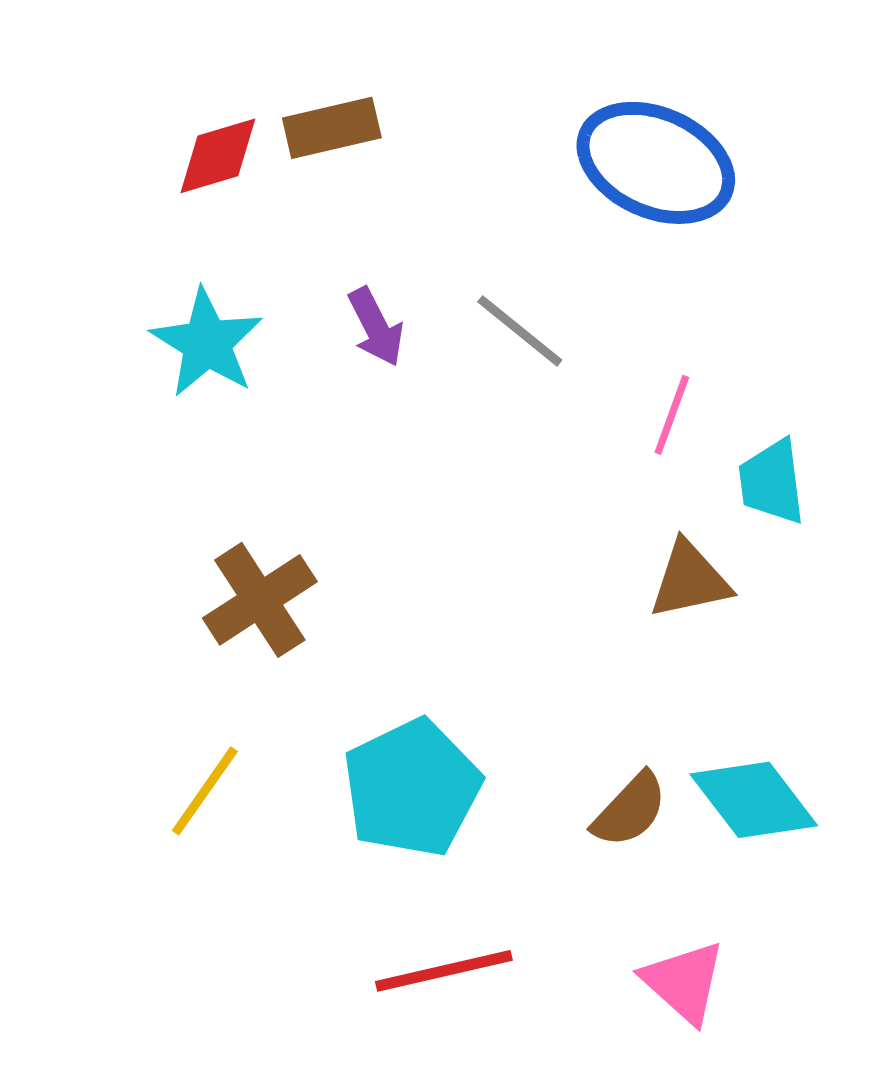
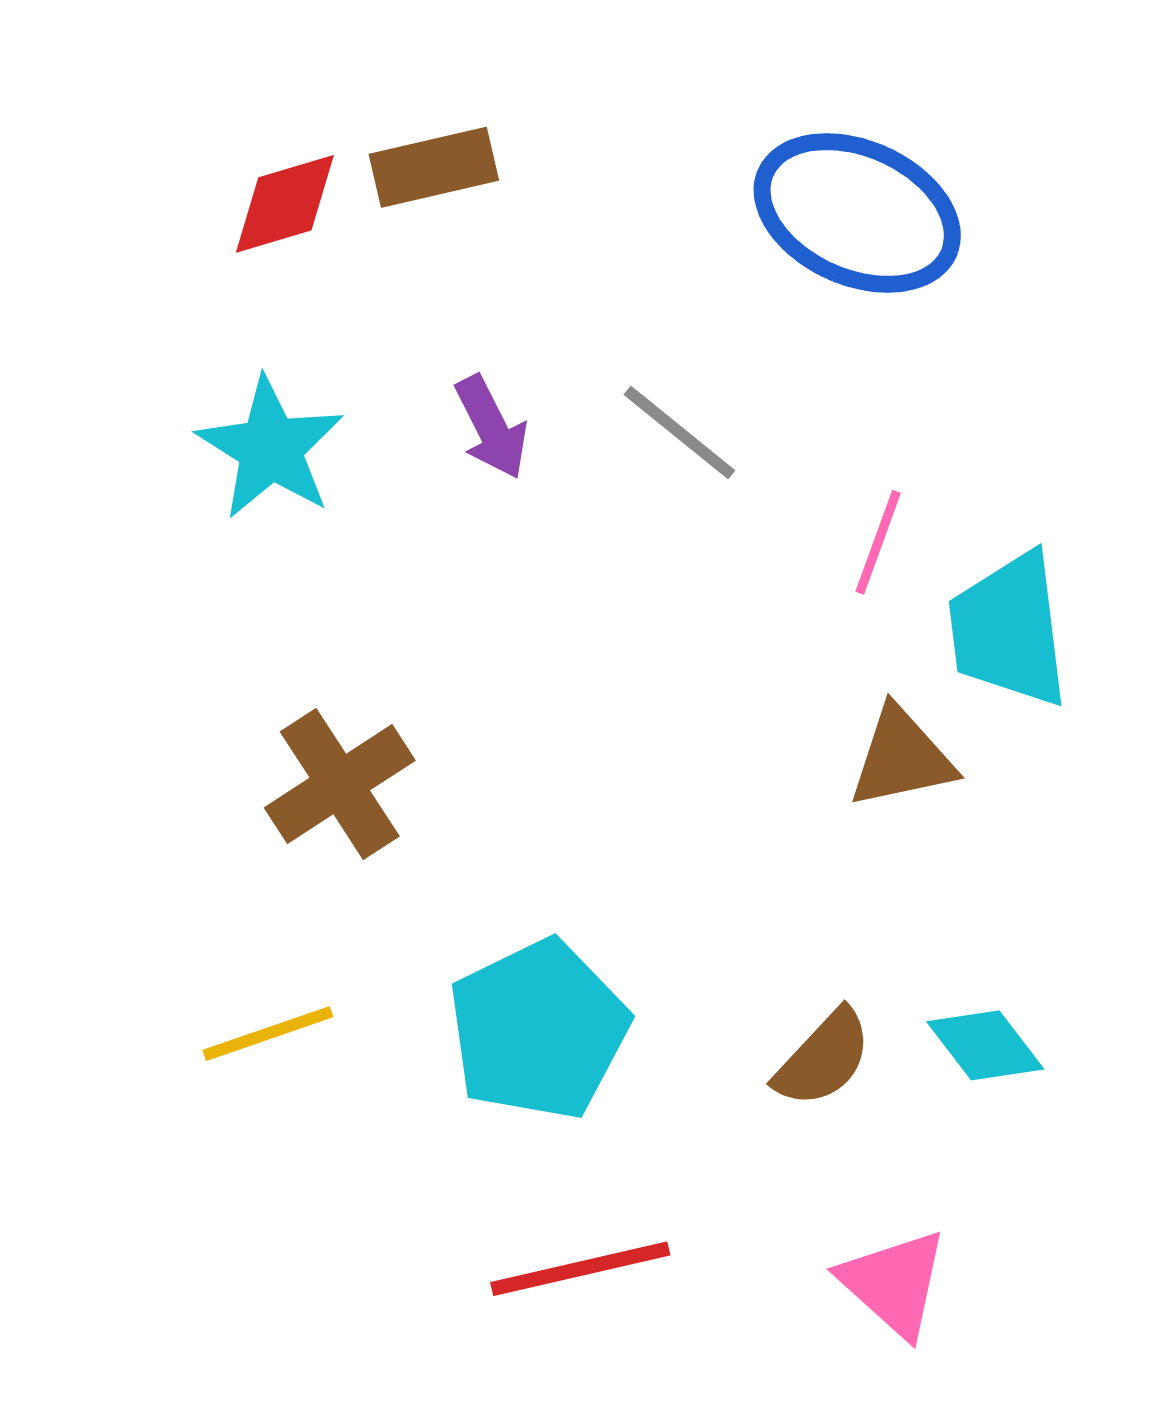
cyan trapezoid: (772, 482) -> (1009, 630), size x1.4
yellow line: (205, 791) -> (268, 1034), turned 36
cyan diamond: (754, 800) -> (985, 1045), size x0.7

